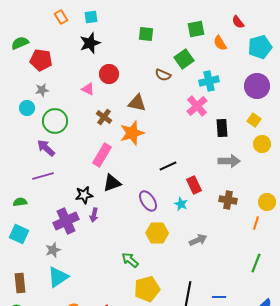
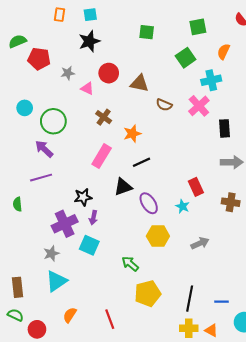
orange rectangle: (61, 17) -> (60, 15), turned 40
orange semicircle: (220, 43) -> (224, 52), moved, turned 56
brown semicircle: (163, 75) -> (164, 105), moved
gray star: (42, 90) -> (68, 73), moved
brown triangle: (137, 103) -> (139, 83), moved
orange star: (132, 133) -> (132, 134), size x0.7
black line: (168, 166) -> (142, 162), moved
black triangle: (112, 183) -> (123, 187), moved
green semicircle: (20, 202) -> (17, 204), turned -88
cyan square: (19, 234) -> (89, 245), moved

